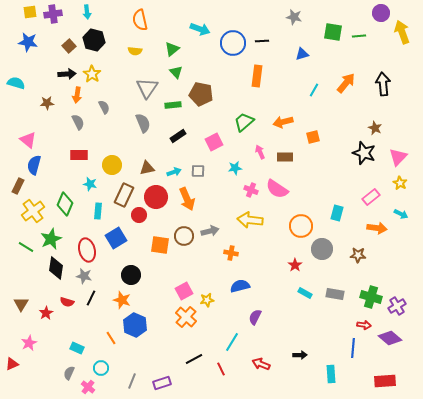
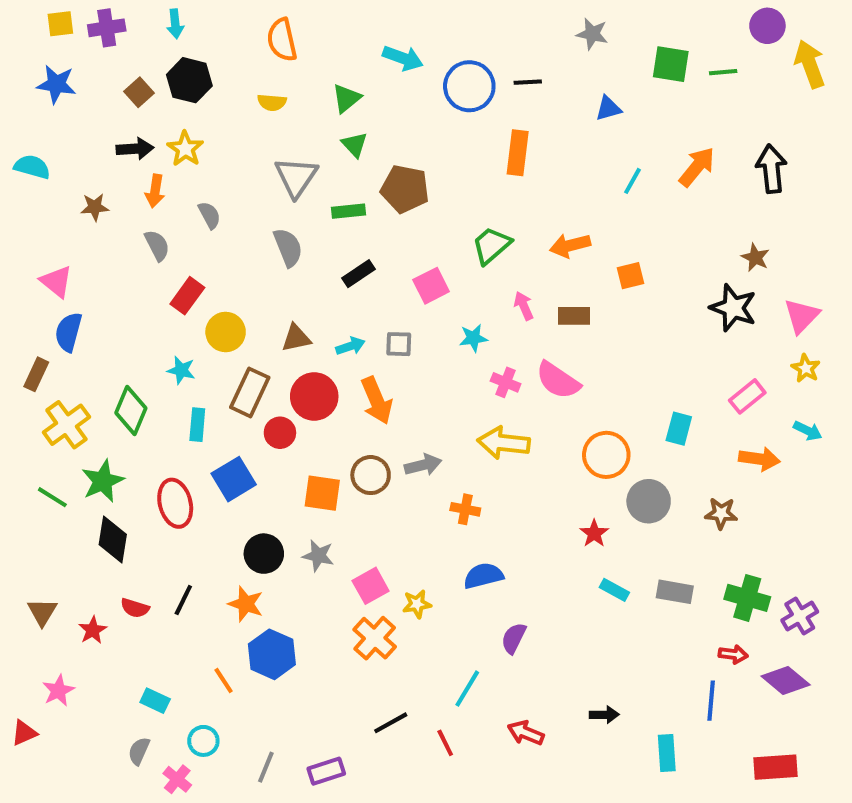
red rectangle: (79, 155) -> (187, 296), moved, turned -54
gray star: (84, 276) -> (318, 556), moved

